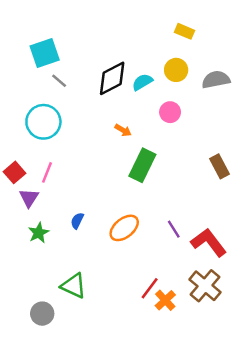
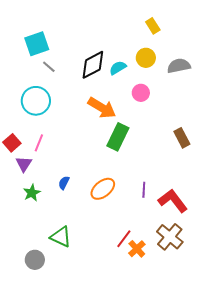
yellow rectangle: (185, 31) -> (153, 26), turned 35
orange arrow: (123, 130) -> (102, 108), size x2.0
purple line: (174, 229) -> (144, 190), turned 35

